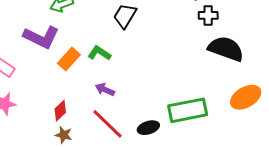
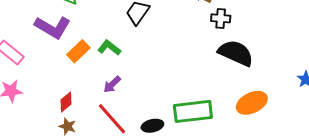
purple arrow: (105, 90) -> (112, 84), turned -72

